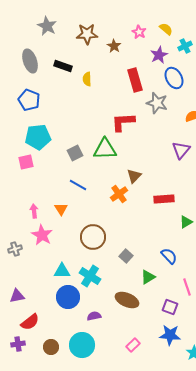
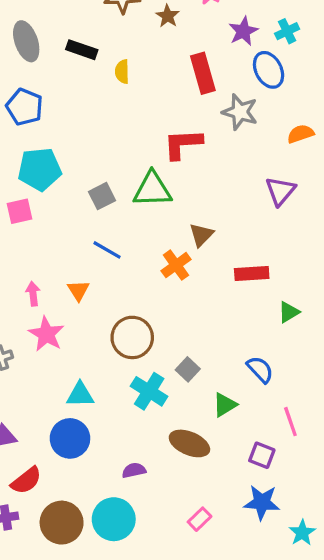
cyan cross: (185, 46) -> (287, 31), moved
cyan cross: (90, 276) -> (149, 391), moved
blue circle: (68, 297) -> (70, 438), moved
brown circle: (51, 347) -> (62, 523), size x1.6

